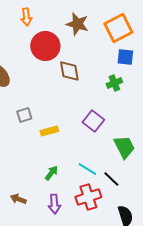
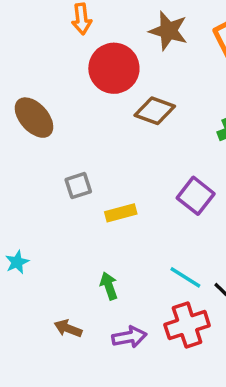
brown diamond: (69, 71) -> (155, 111), turned -60
green arrow: (51, 173) -> (109, 286), moved, turned -56
purple arrow: (54, 204) -> (129, 337), turned -96

